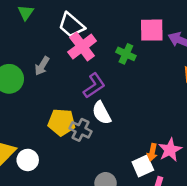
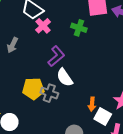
pink cross: (82, 47) -> (43, 26), size x0.7
orange arrow: (152, 152) -> (92, 104), moved
white square: (143, 166) -> (103, 116), turned -30

